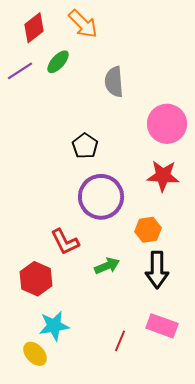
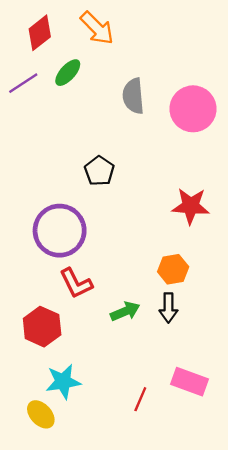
pink circle: (167, 124) -> (193, 109), moved
purple circle: (101, 197) -> (60, 231), moved
black arrow: (157, 270) -> (168, 308), moved, size x0.7

